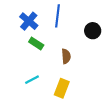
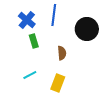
black circle: (93, 31) -> (87, 29), size x1.5
green rectangle: (36, 43) -> (34, 41), turned 40

